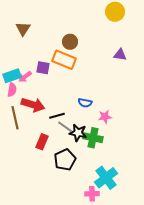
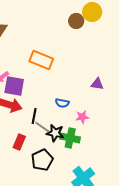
brown circle: (70, 42) -> (76, 21), moved
purple triangle: (120, 55) -> (97, 84), moved
purple square: (43, 68) -> (14, 86), moved, size x1.5
black line: (57, 116) -> (34, 116), turned -63

